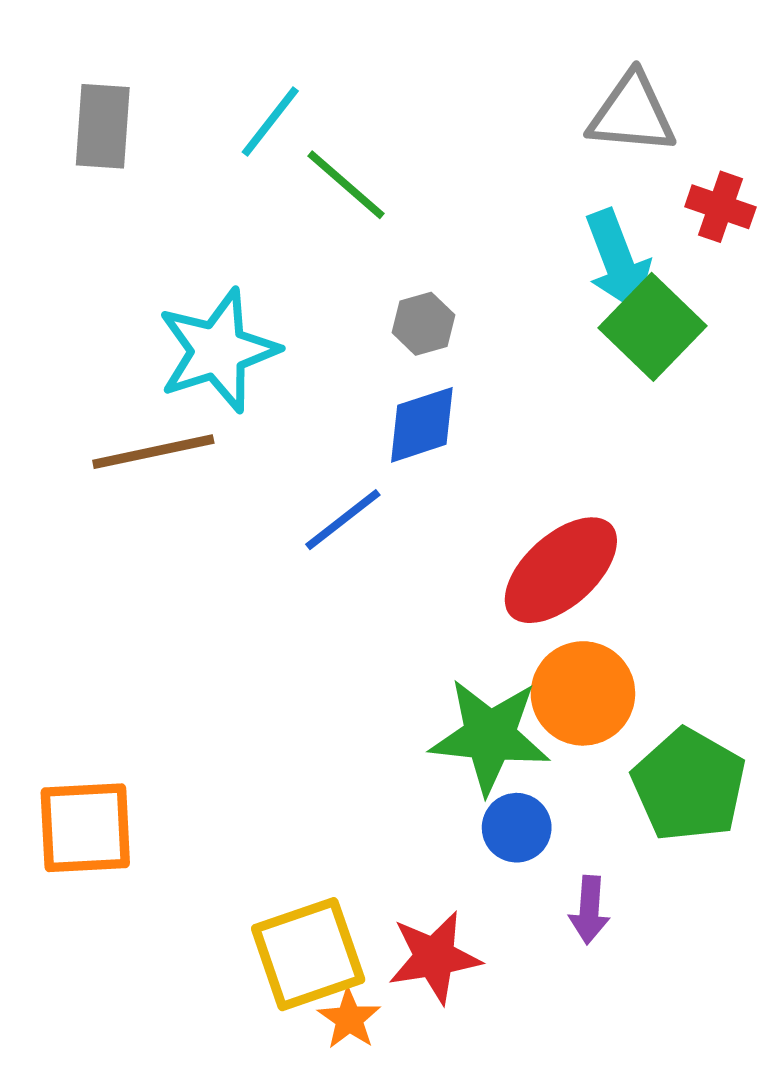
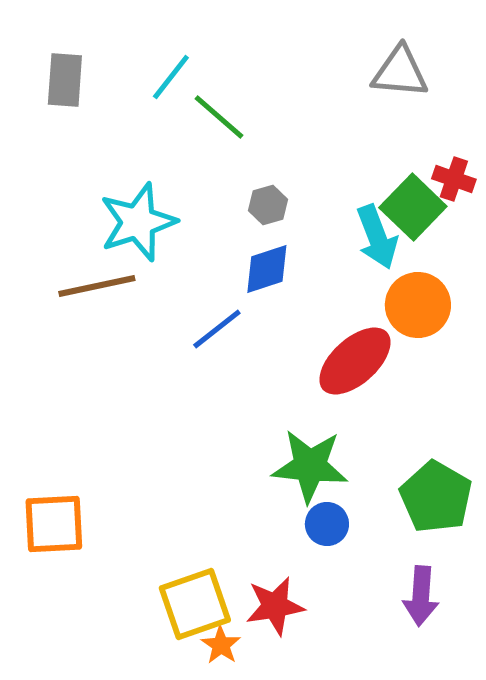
red cross: (720, 207) -> (454, 179), moved
cyan arrow: (618, 261) -> (377, 237), moved
orange circle: (583, 693) -> (418, 305), moved
purple arrow: (589, 910) -> (421, 596), moved, size x1.4

